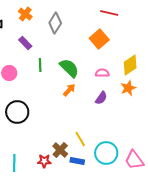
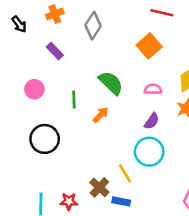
orange cross: (25, 14) -> (55, 14), turned 32
green line: (40, 65) -> (74, 99), moved
orange arrow: (69, 90) -> (101, 115), moved
cyan circle: (106, 153) -> (149, 152), moved
red star: (44, 161) -> (69, 201), moved

